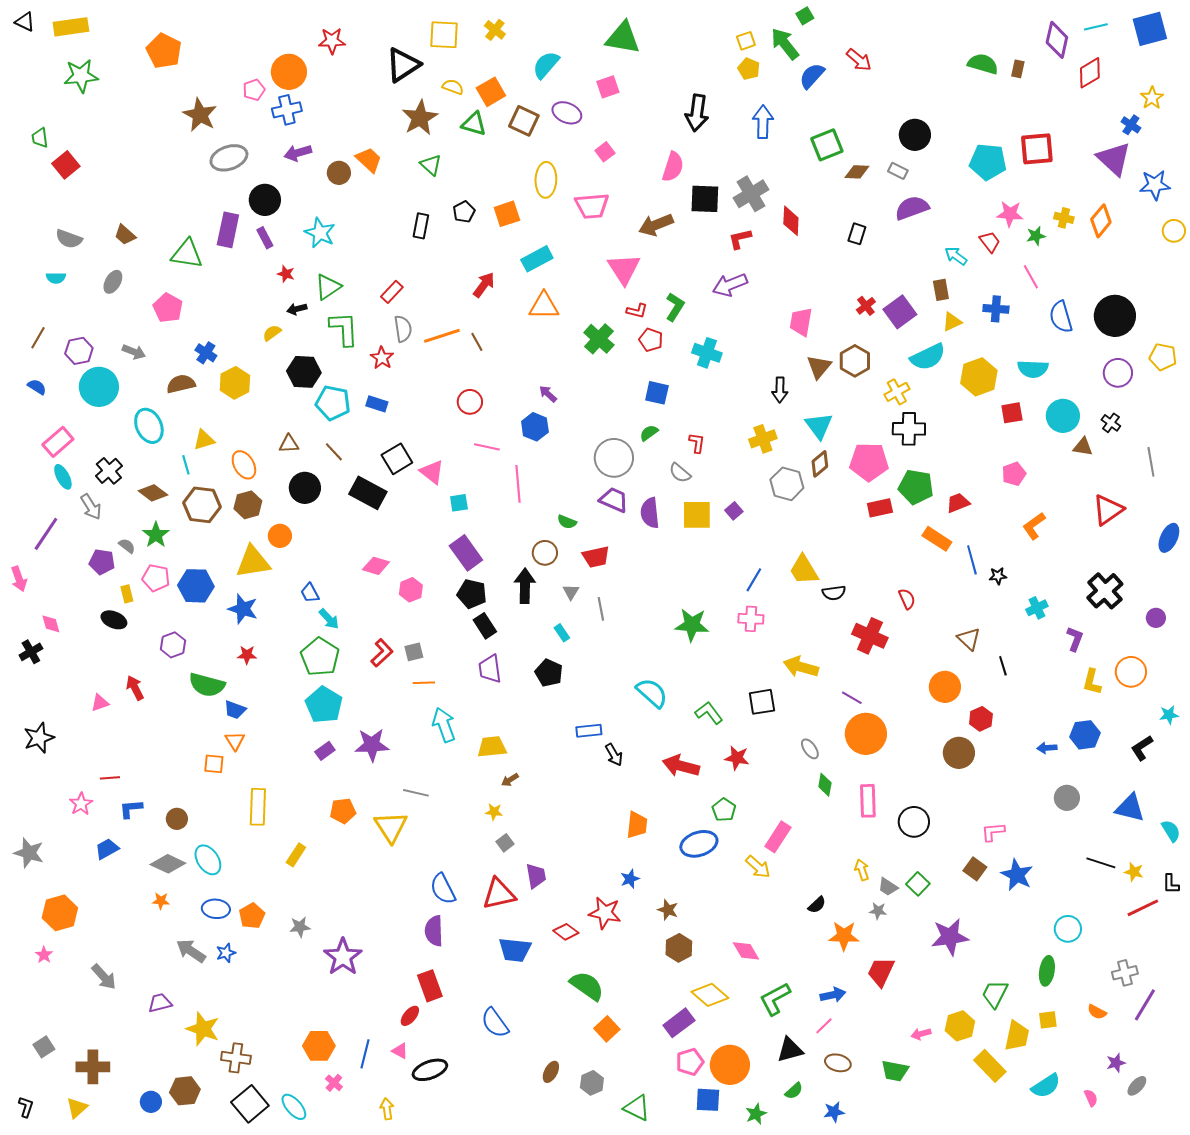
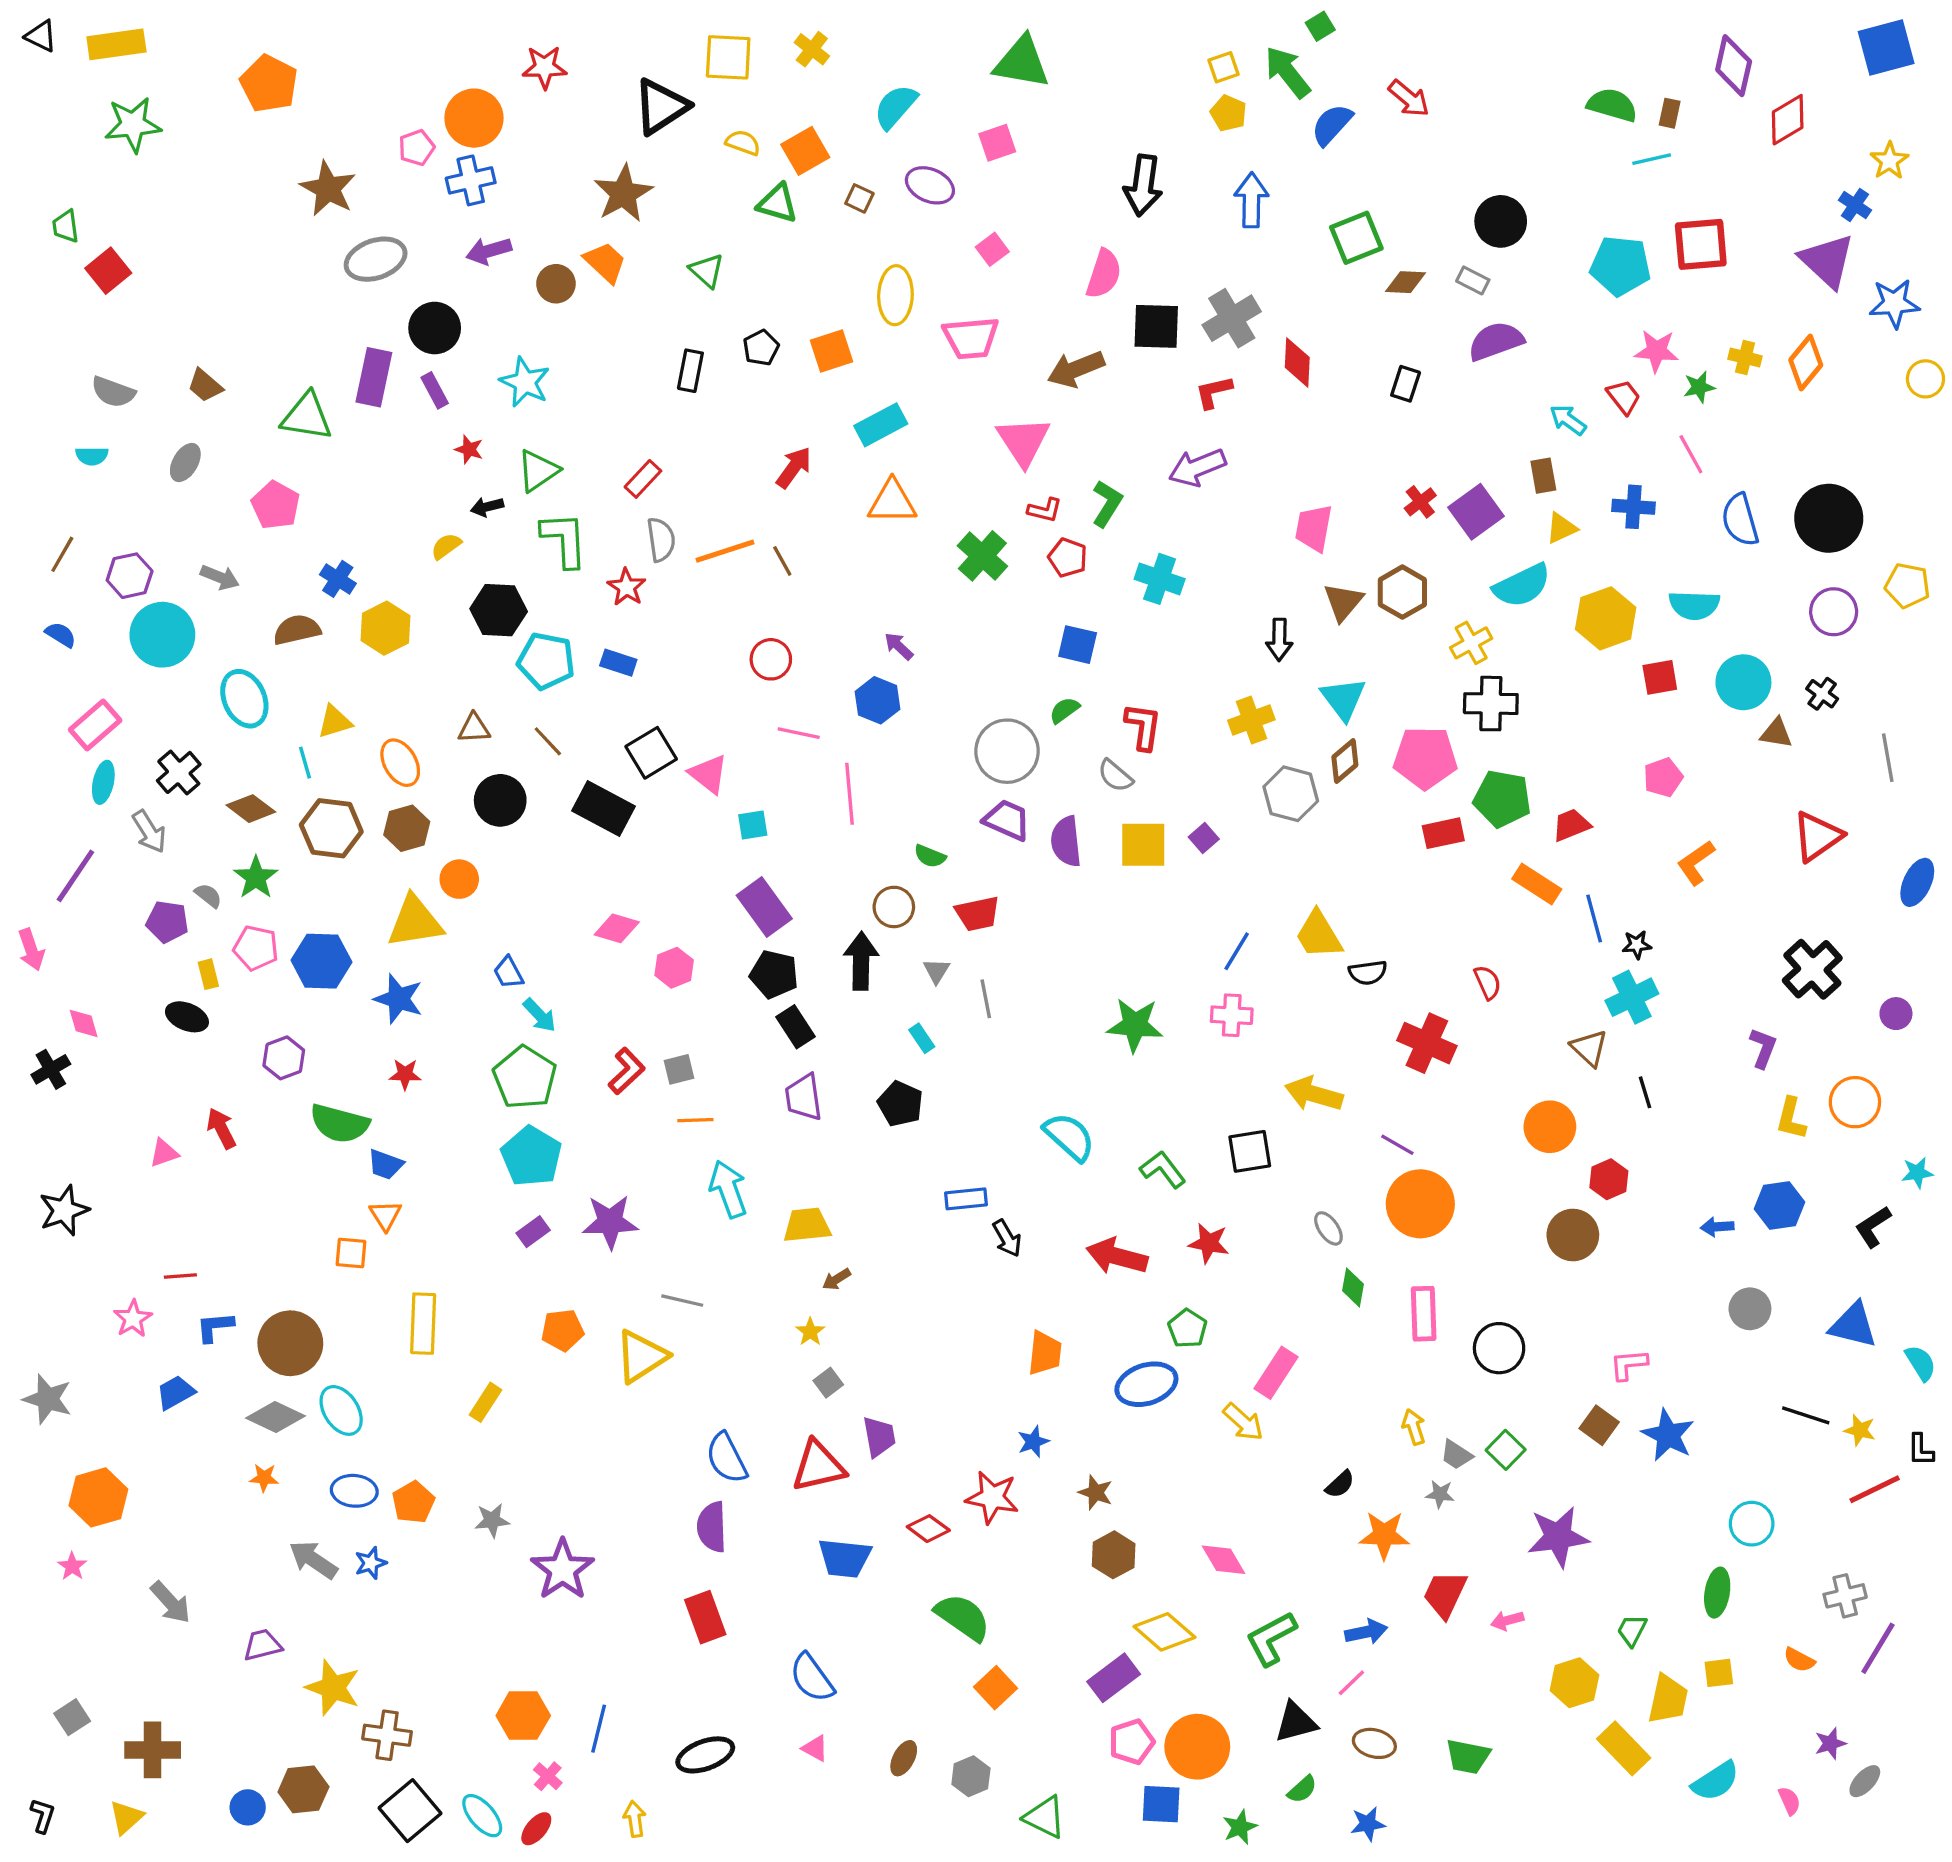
cyan line: (1096, 27) -> (1652, 159), moved
brown star: (420, 118) -> (623, 194), moved
brown square: (524, 121) -> (859, 198), size x0.6
red L-shape: (697, 443) -> (1143, 727), size x1.4
cyan ellipse: (63, 477) -> (103, 782), turned 40
cyan cross: (1037, 608) -> (1632, 997), moved, size x1.4
yellow star: (494, 812) -> (810, 1332), turned 30
brown circle: (177, 819) -> (290, 1343), size x1.8
yellow triangle: (391, 827) -> (641, 1356), turned 30
green trapezoid: (995, 994) -> (1632, 1630), size x0.7
red ellipse: (410, 1016) -> (536, 1829), moved
pink arrow: (921, 1034) -> (1507, 1620), moved
pink triangle: (400, 1051) -> (815, 1748), moved

